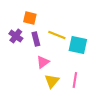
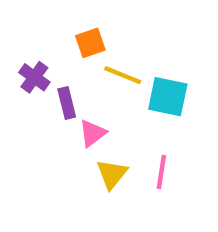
orange square: (30, 18) -> (90, 43), moved, turned -32
purple rectangle: (36, 39) -> (67, 103), moved

